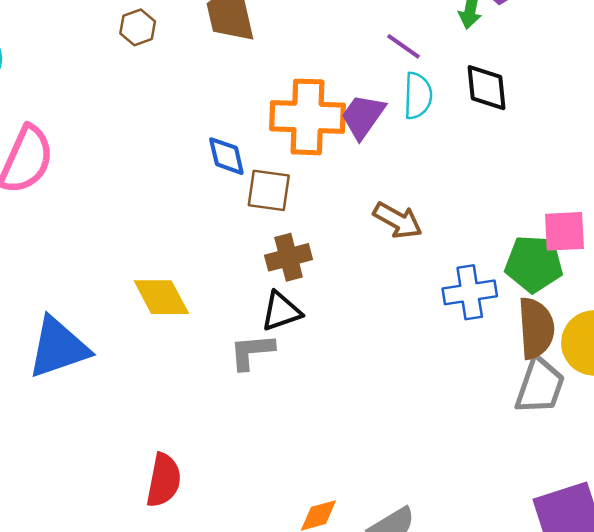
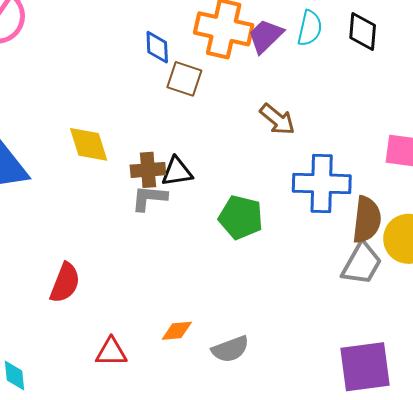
brown cross: (289, 257) -> (148, 170), moved
green pentagon: (534, 264) -> (241, 217), moved
blue cross: (470, 292) -> (322, 183), size x1.4

